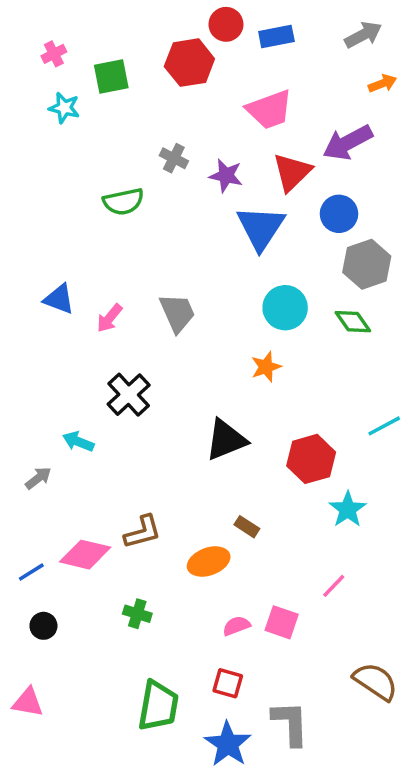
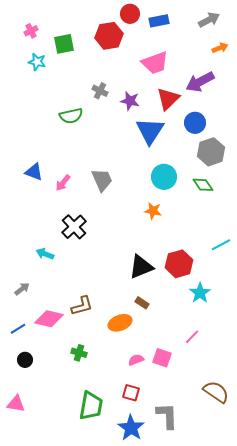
orange star: (266, 367) -> (153, 211), turned 30
black triangle: (226, 440) -> (141, 267), moved
gray arrow: (38, 478) -> (22, 289), moved

